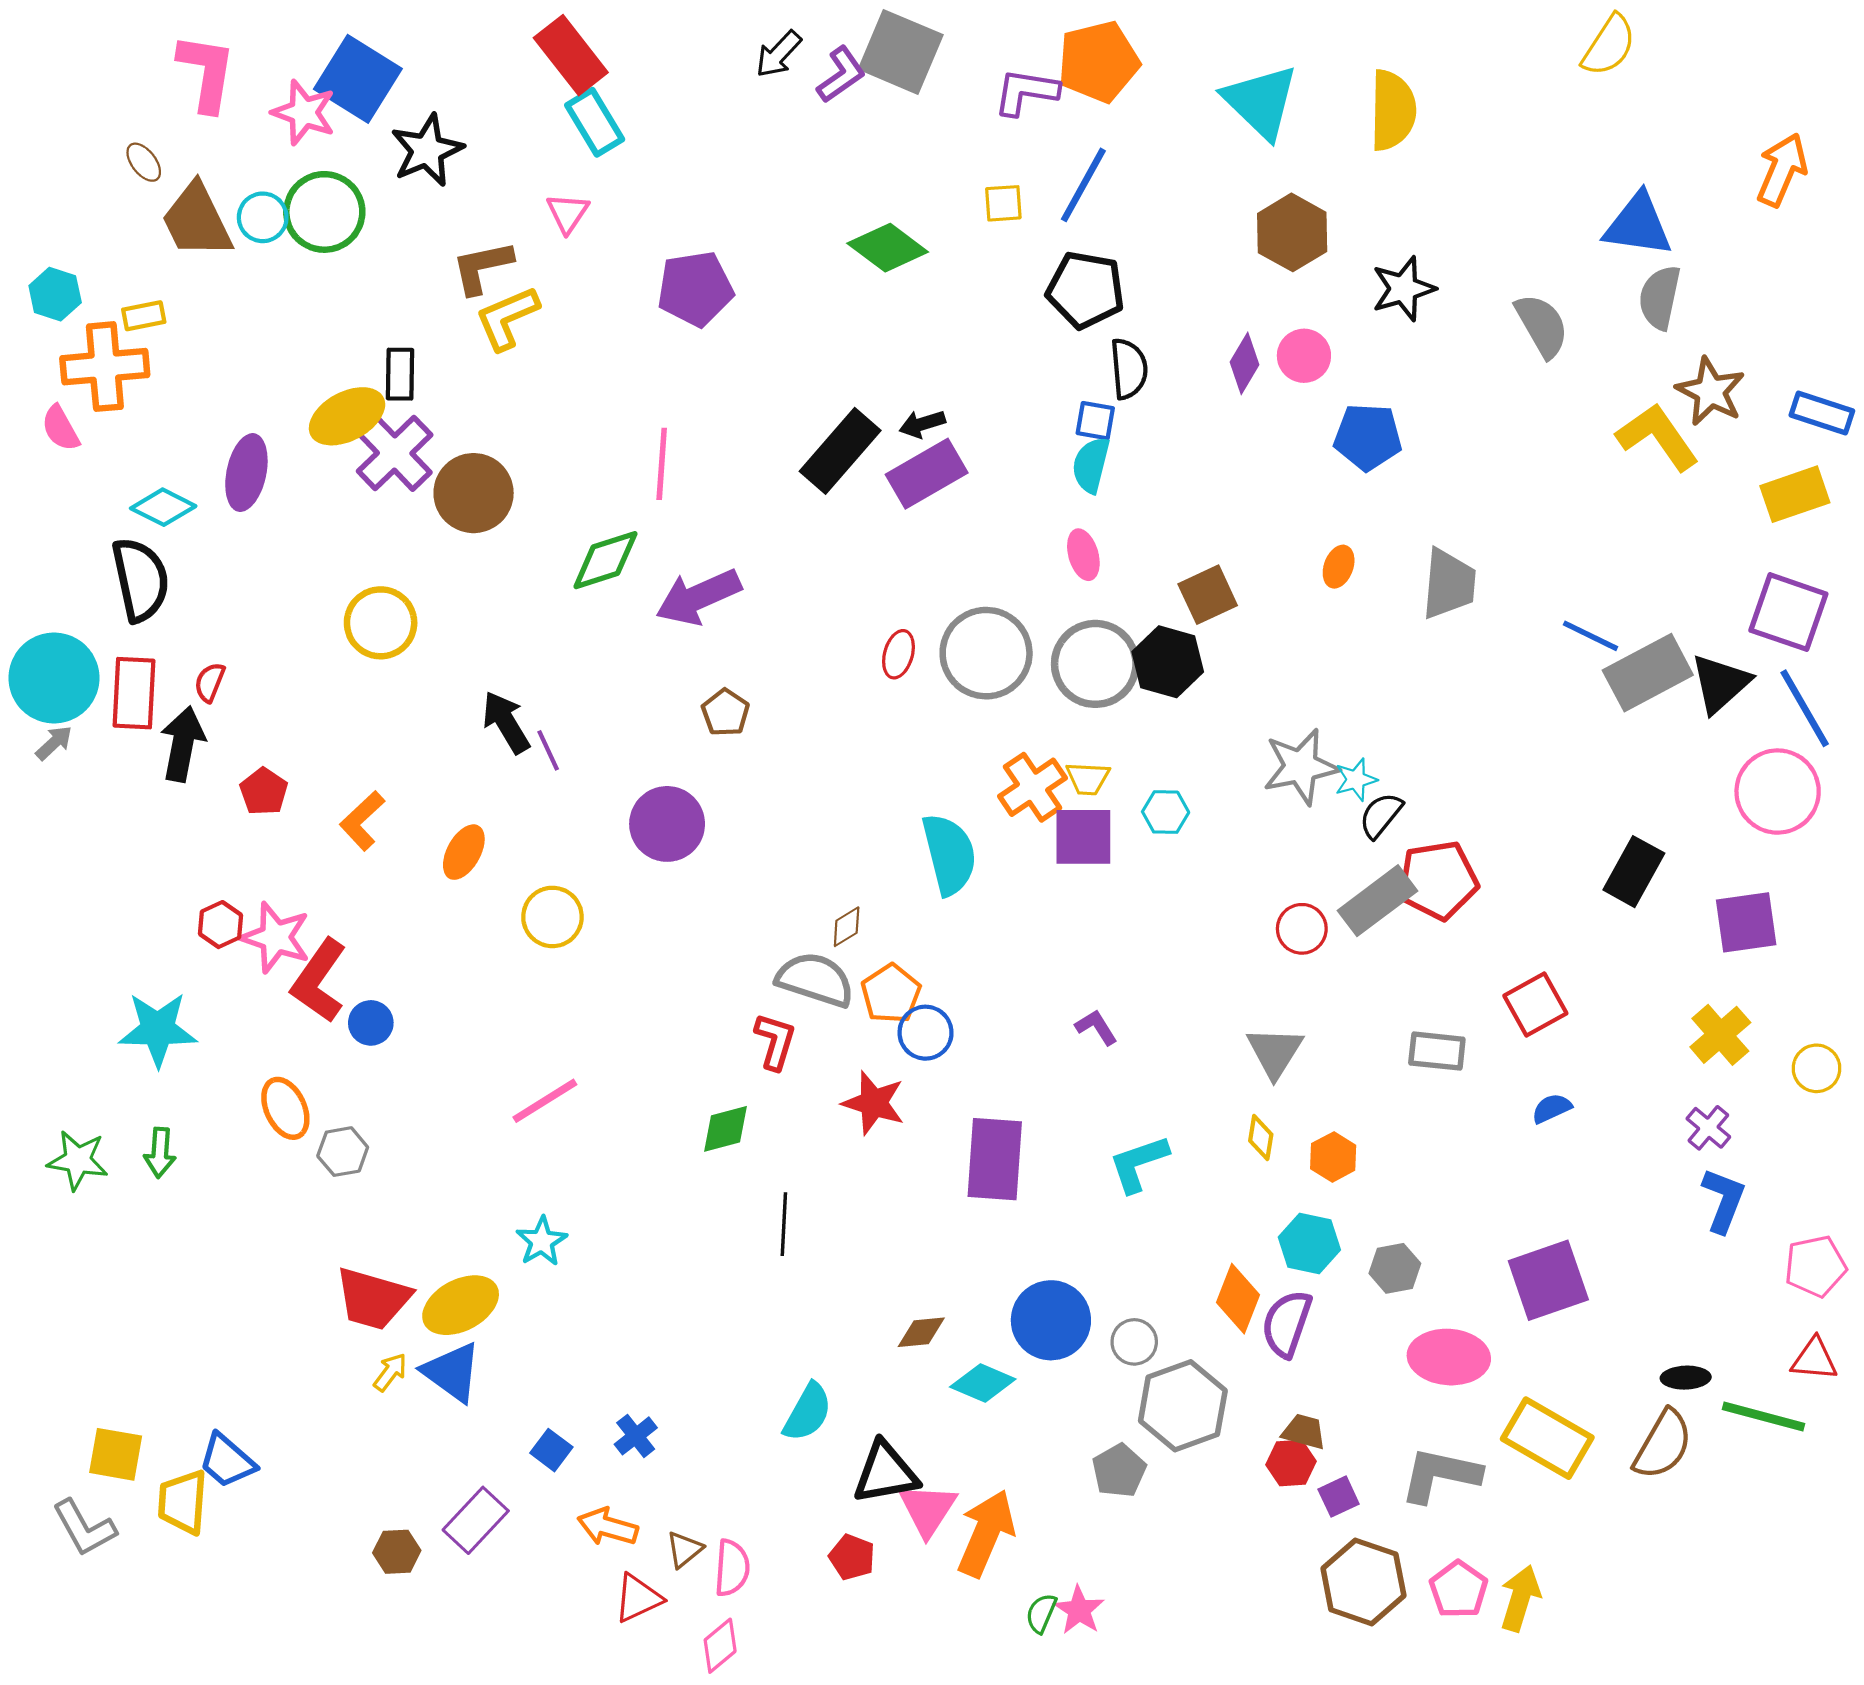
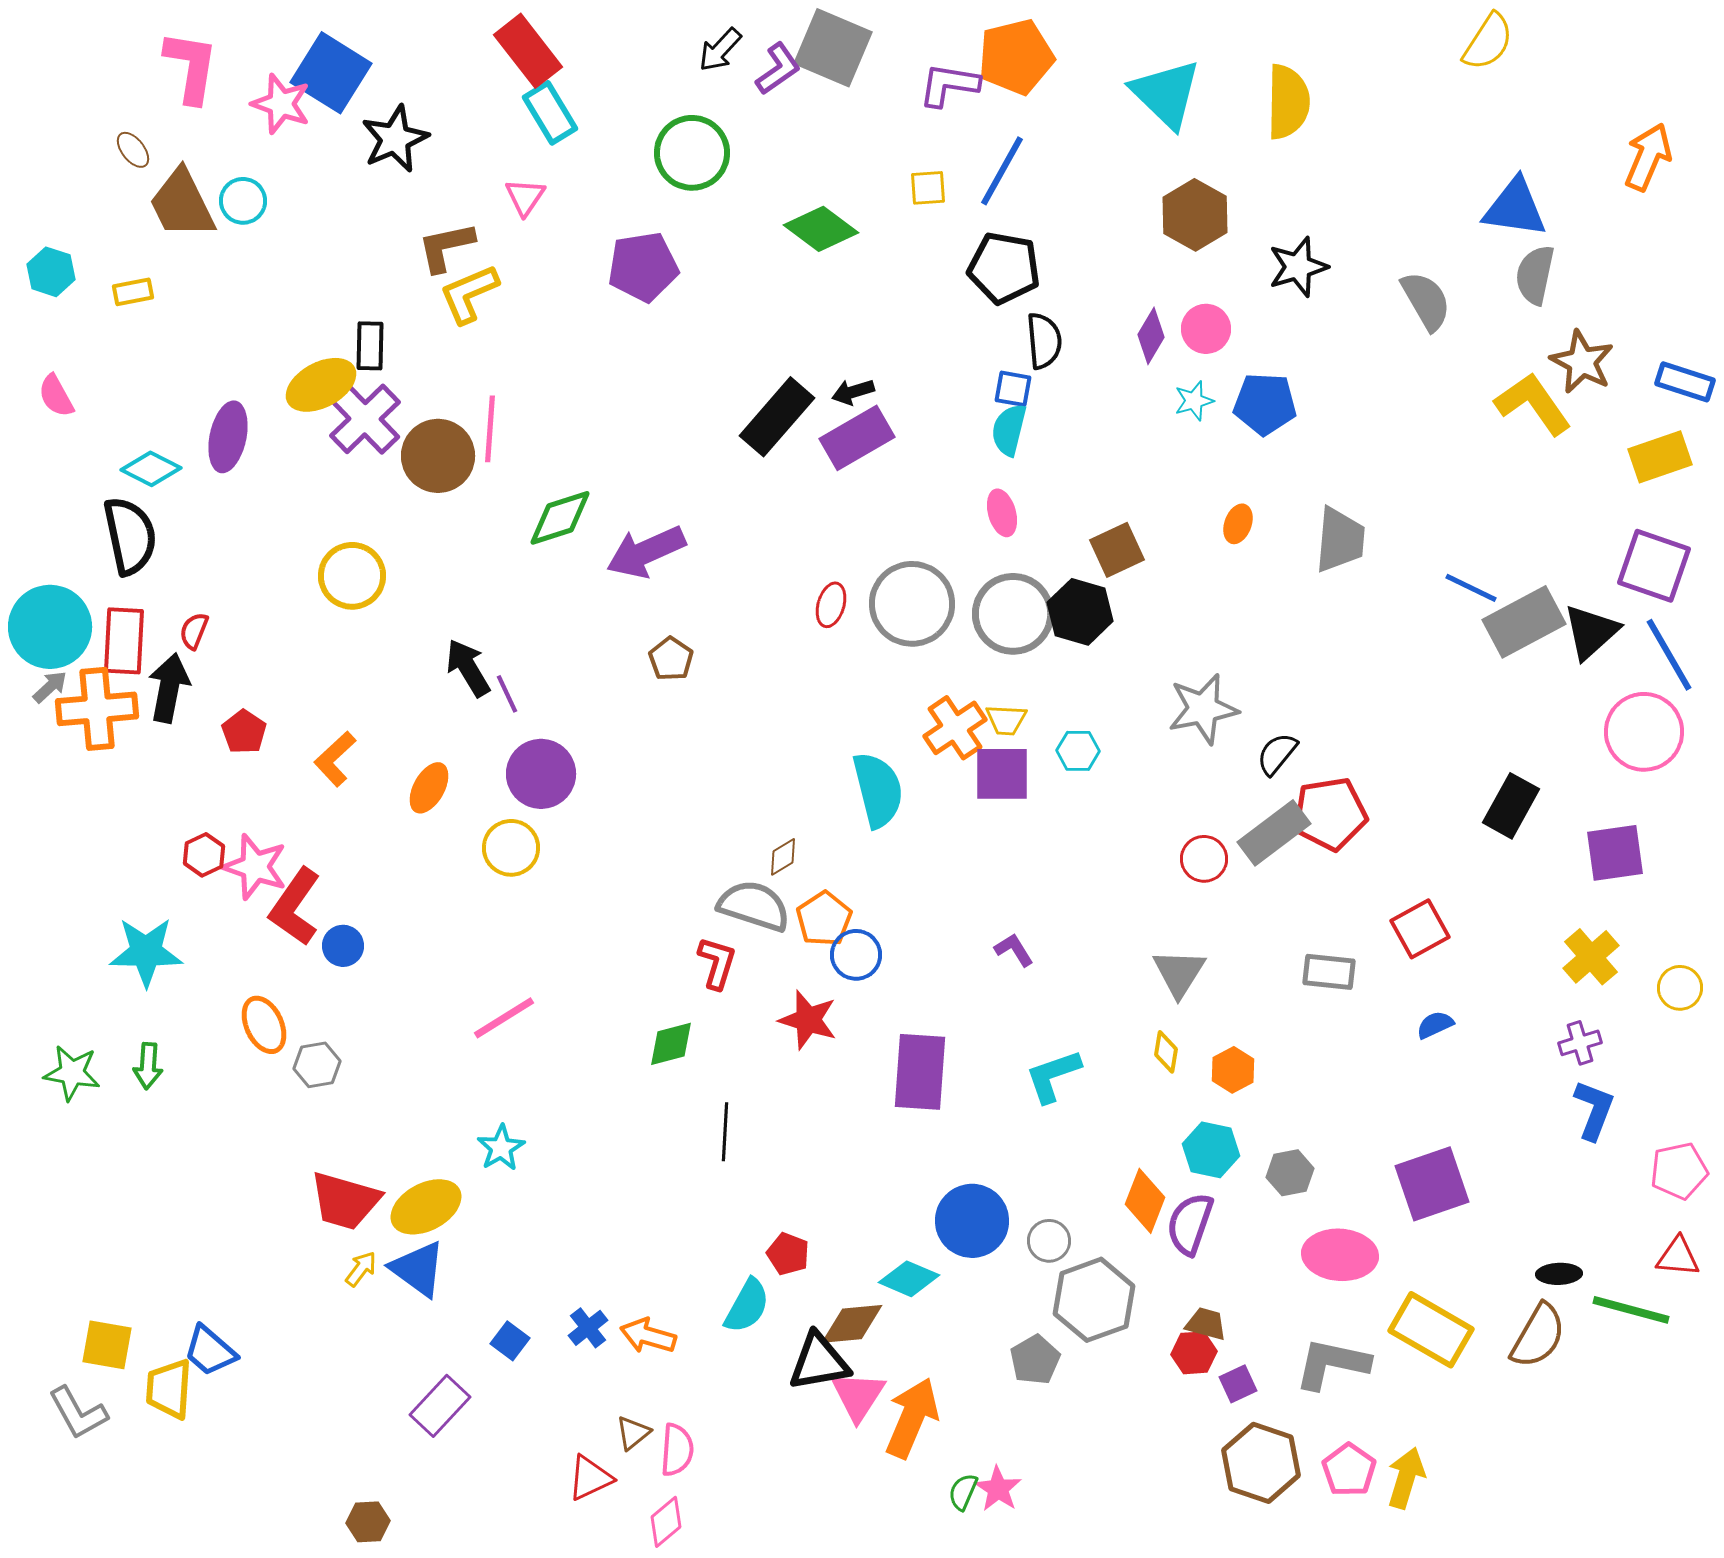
green circle: (324, 212) -> (692, 153), moved
orange cross: (105, 367) -> (97, 709), moved
pink line: (662, 464) -> (490, 429), moved
cyan star: (1356, 780) -> (1194, 401), moved
purple circle: (667, 824) -> (541, 774), moved
purple cross: (1708, 1128) -> (1580, 1043), turned 33
brown diamond: (921, 1332) -> (852, 1324), moved, size x1.4
orange arrow: (608, 1527) -> (648, 1336), moved
brown hexagon: (397, 1552) -> (368, 1522), moved
red pentagon: (852, 1557) -> (788, 1254), moved

